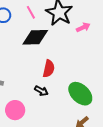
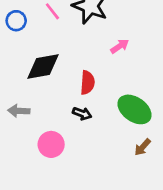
pink arrow: (83, 27) -> (120, 46), moved
black diamond: (35, 37) -> (43, 66), moved

